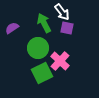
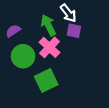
green circle: (38, 48) -> (23, 56), moved
pink cross: (60, 61) -> (50, 47), moved

